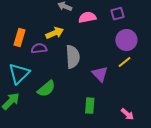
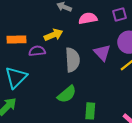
orange rectangle: (19, 38) -> (17, 40), turned 72
purple triangle: (100, 74) -> (102, 53), moved
green semicircle: (46, 89) -> (67, 94), moved

